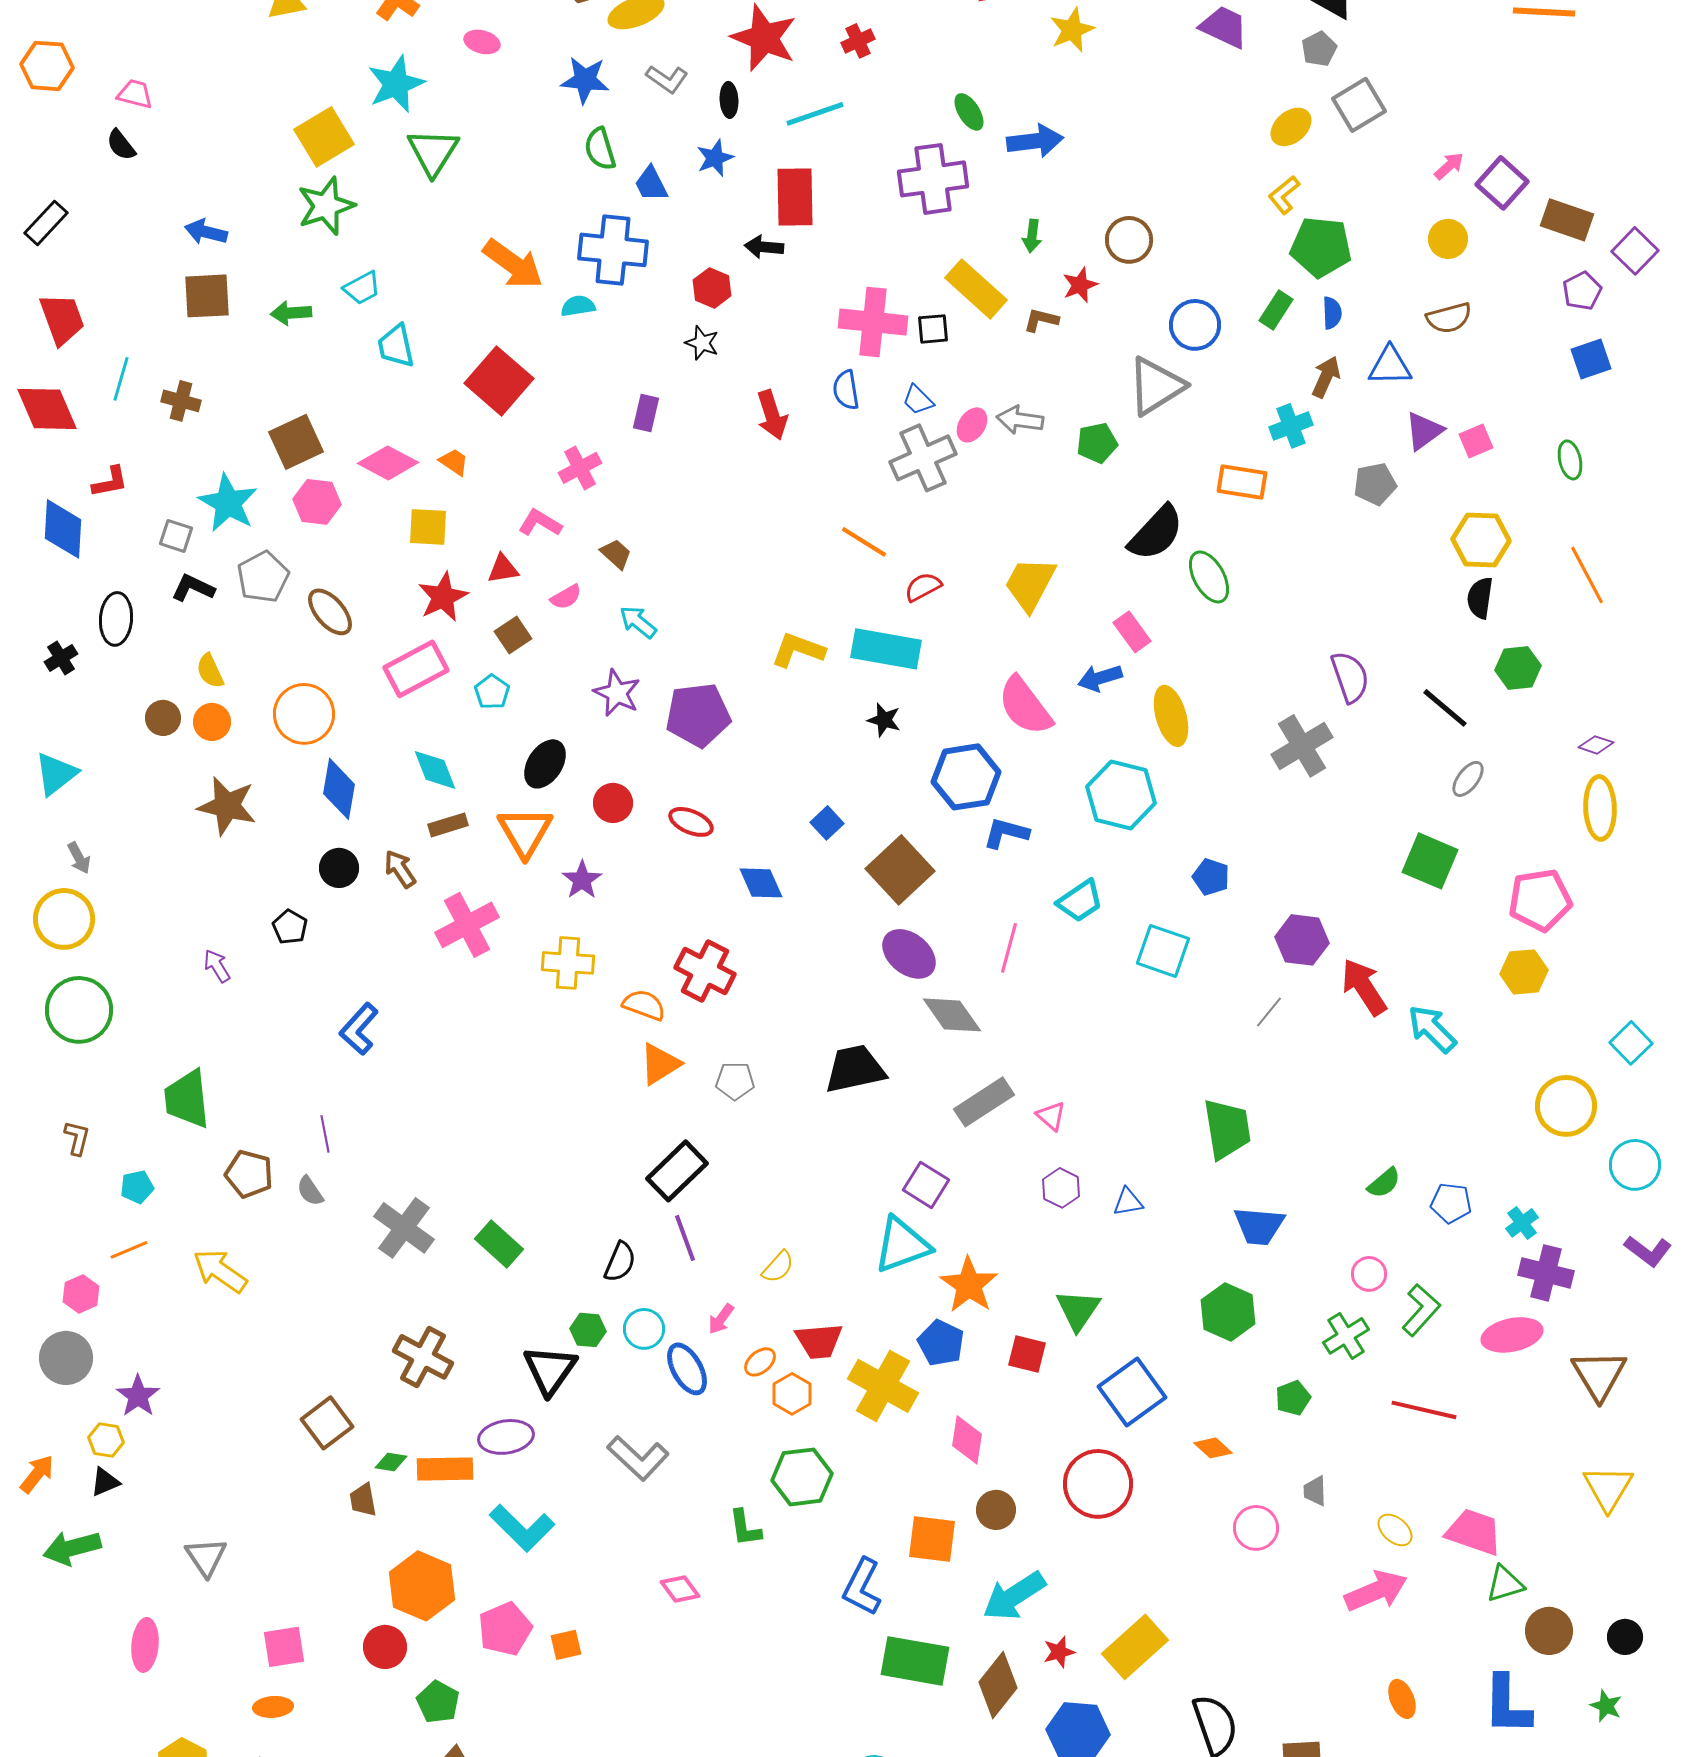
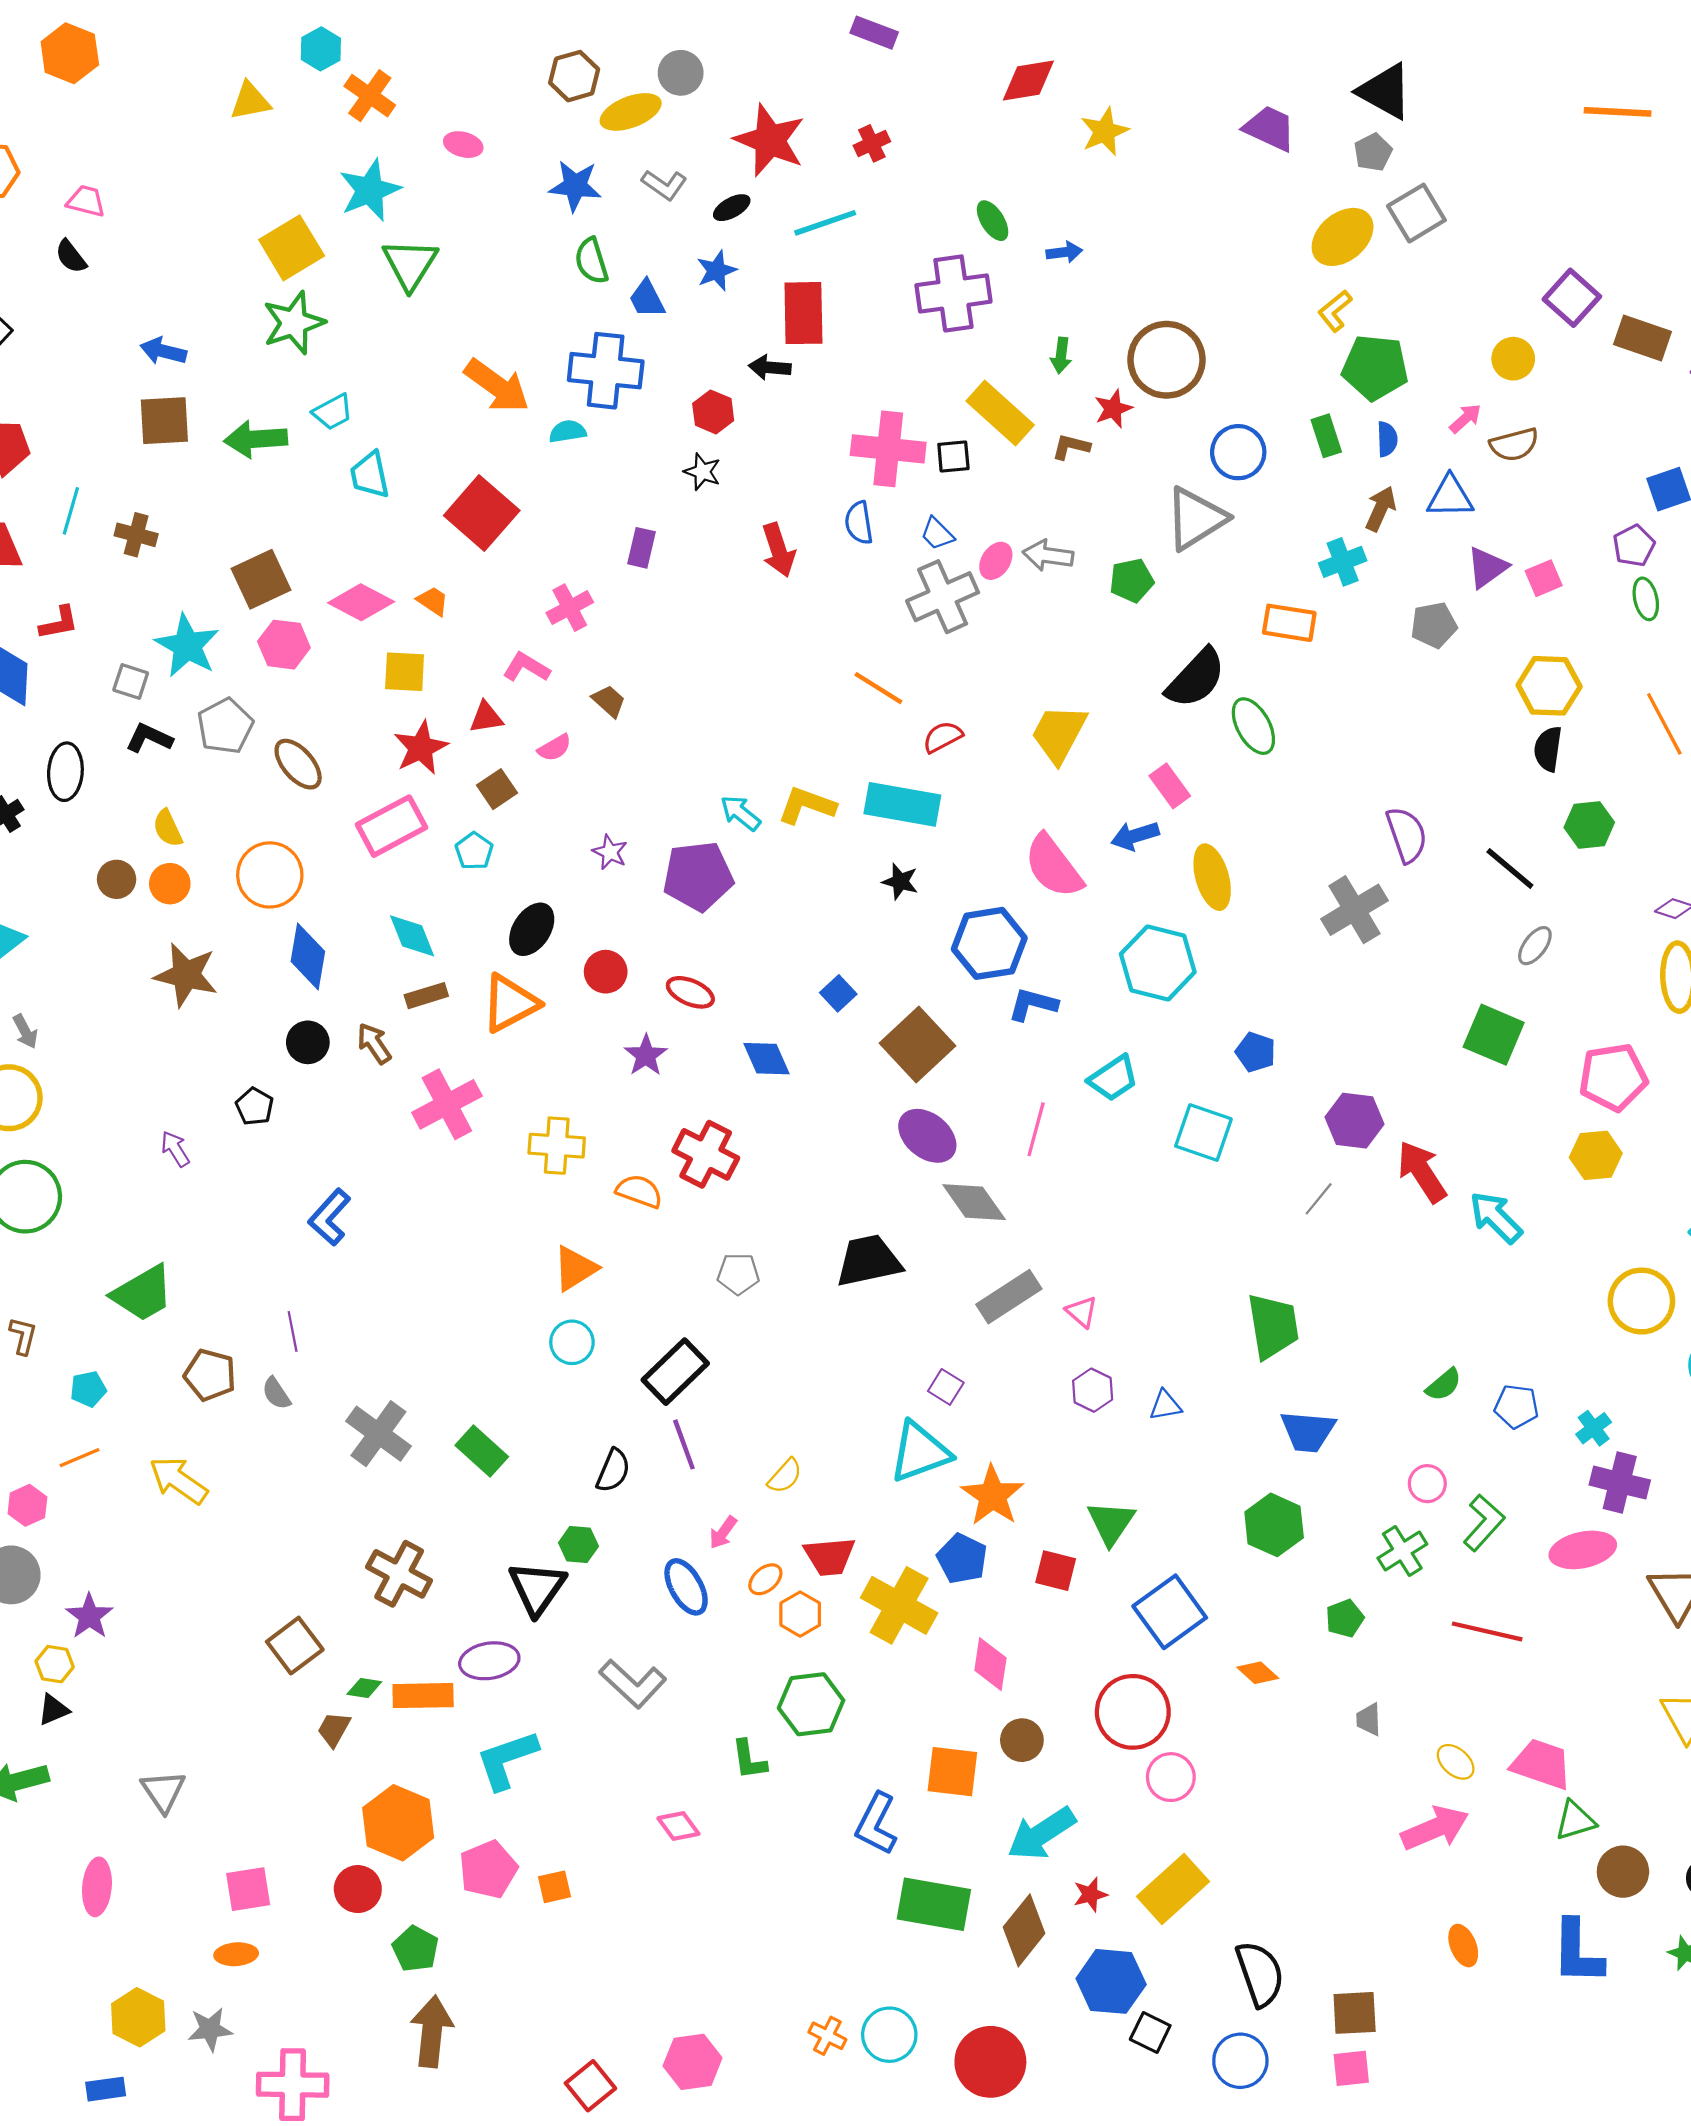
black ellipse: (729, 100) -> (732, 208), turned 64
yellow ellipse: (1291, 127) -> (1343, 237), size x1.4
blue arrow: (1035, 141) -> (1064, 252), size x0.6
pink arrow: (1449, 166) -> (1465, 418), moved
brown circle: (1129, 240) -> (1166, 360), size x1.5
purple pentagon: (1582, 291) -> (1634, 546), moved
green rectangle: (1276, 310) -> (1326, 436), turned -51
green arrow: (291, 313) -> (256, 439), size x1.4
cyan arrow: (638, 622) -> (740, 813), moved
purple star: (617, 693) -> (610, 852), size x0.7
orange triangle: (525, 832) -> (510, 1003), turned 32
purple star: (582, 880) -> (646, 1055), moved
orange triangle: (660, 1064) -> (575, 1268), moved
green trapezoid: (187, 1099) -> (143, 1293), turned -114
purple square: (926, 1185) -> (946, 1387), size x0.7
cyan circle: (644, 1329) -> (572, 1342), moved
brown trapezoid: (363, 1500) -> (334, 1729), turned 39
cyan L-shape: (522, 1528) -> (507, 1760), turned 116
pink circle: (1256, 1528) -> (1171, 1777), moved

